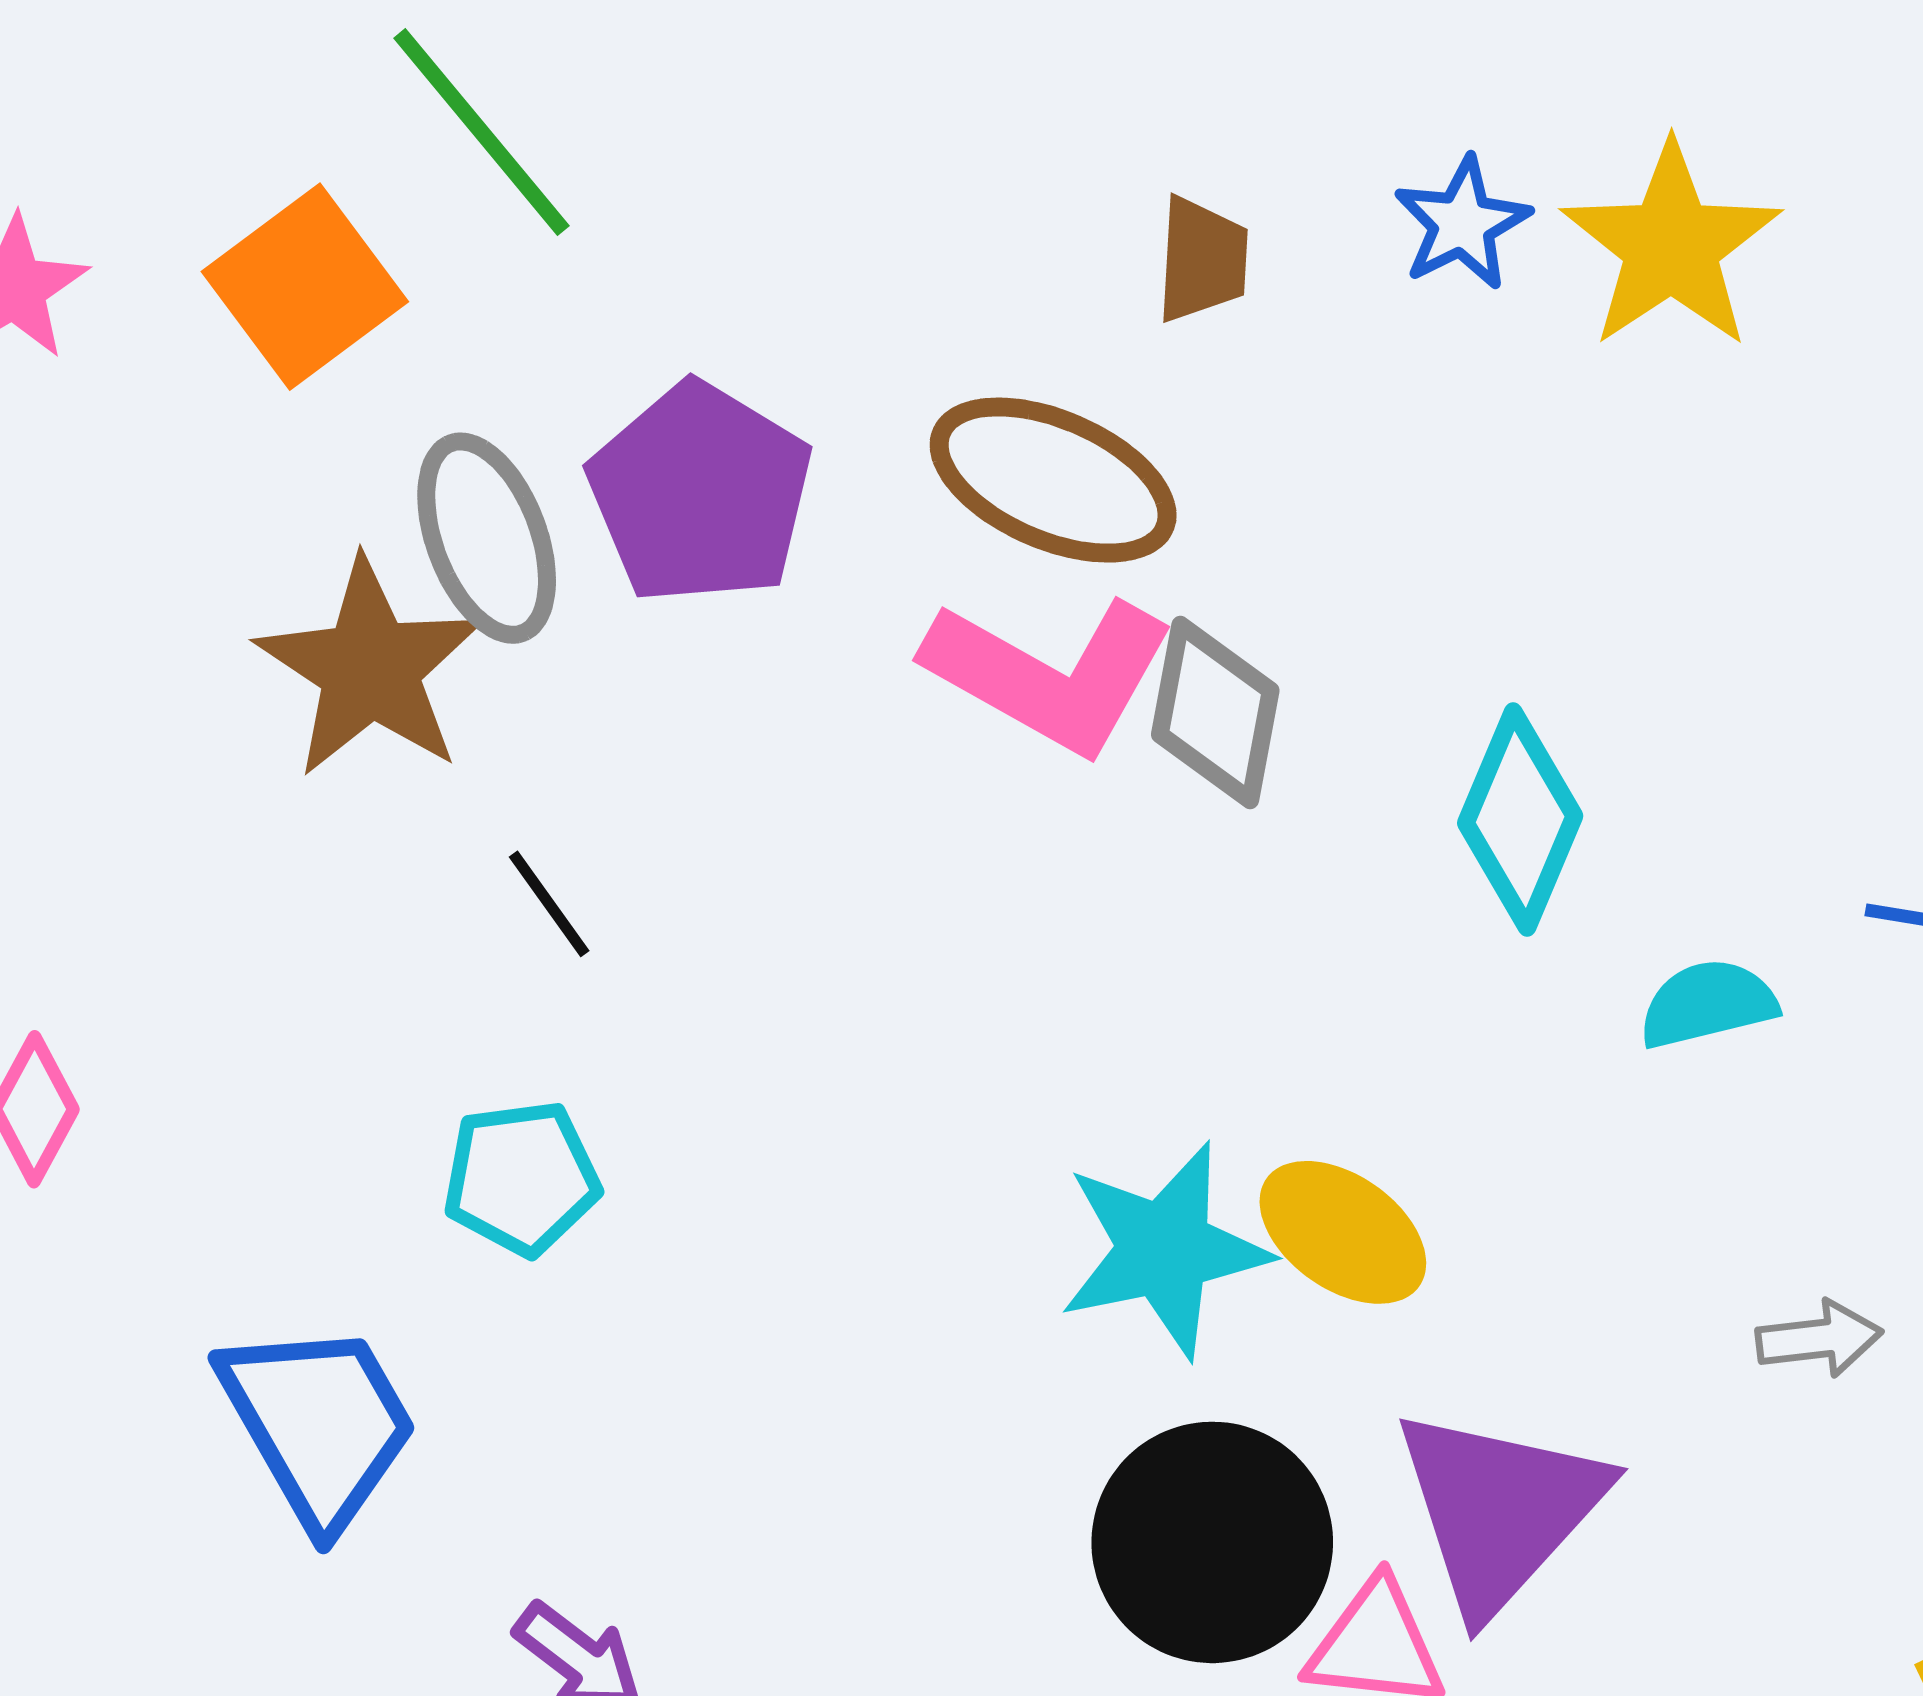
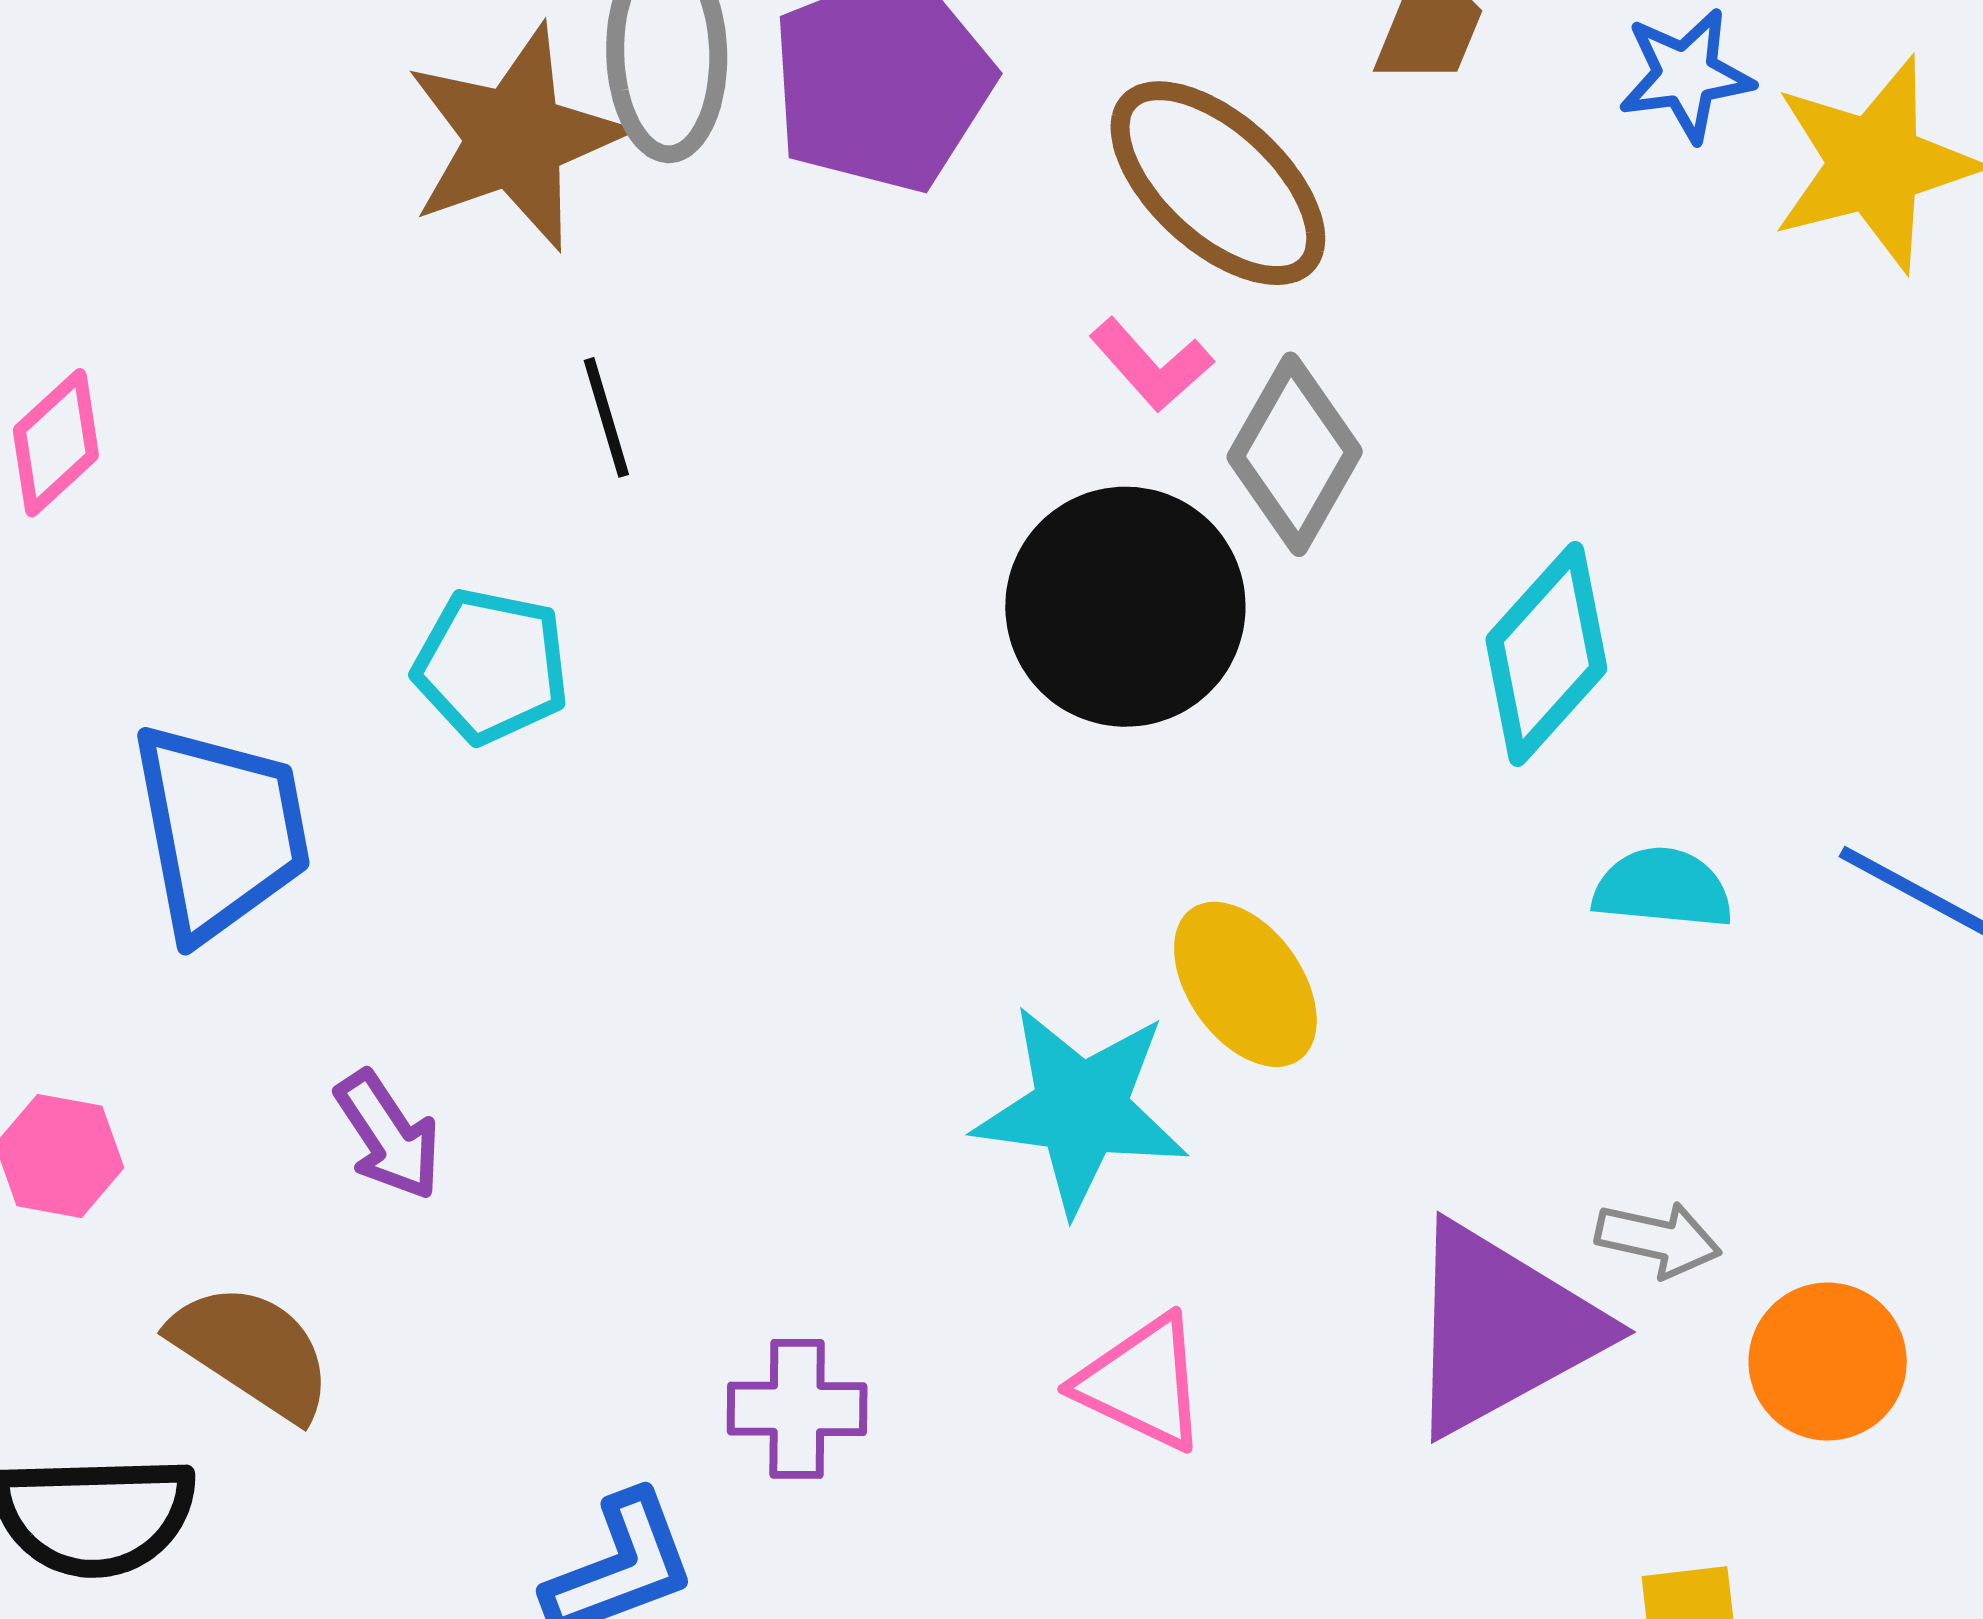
pink L-shape: (1050, 674) -> (1151, 365), size x0.5
cyan star: (1164, 1250) -> (1081, 1109), moved
purple triangle: (1499, 1510) -> (1502, 1329), moved
black circle: (1212, 1542) -> (1125, 607), moved

